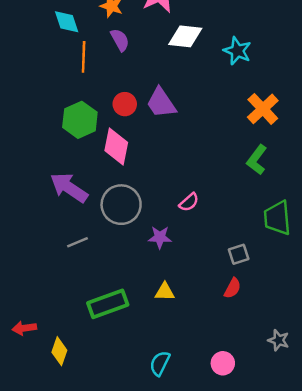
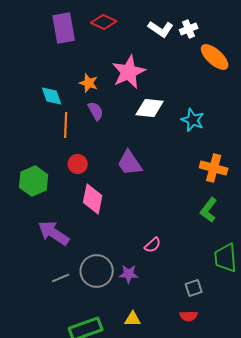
red circle: (125, 104) -> (78, 164), moved
orange cross: (263, 109) -> (214, 168), turned -32
green hexagon: (80, 120) -> (34, 181), moved
gray circle: (121, 205) -> (97, 271), moved
red semicircle: (233, 288) -> (189, 316), turned 60

